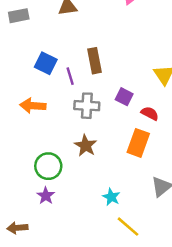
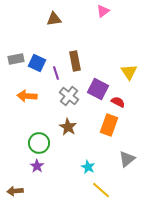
gray rectangle: (19, 16) -> (16, 59), moved
purple square: (124, 97) -> (98, 89), size x1.5
gray cross: (87, 106) -> (69, 96), turned 36

